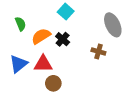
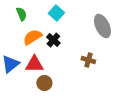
green semicircle: (21, 24) -> (21, 14), moved
brown cross: (98, 52) -> (88, 60), moved

